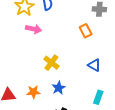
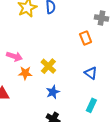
pink arrow: (34, 29) -> (14, 56), moved
orange star: (33, 92) -> (25, 73), moved

